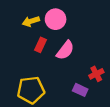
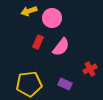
yellow arrow: (31, 21) -> (29, 11), moved
purple rectangle: (80, 90) -> (65, 84), moved

